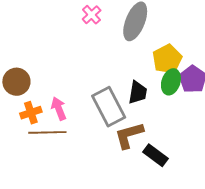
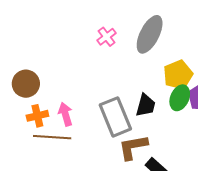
pink cross: (92, 15) -> (107, 37), moved

